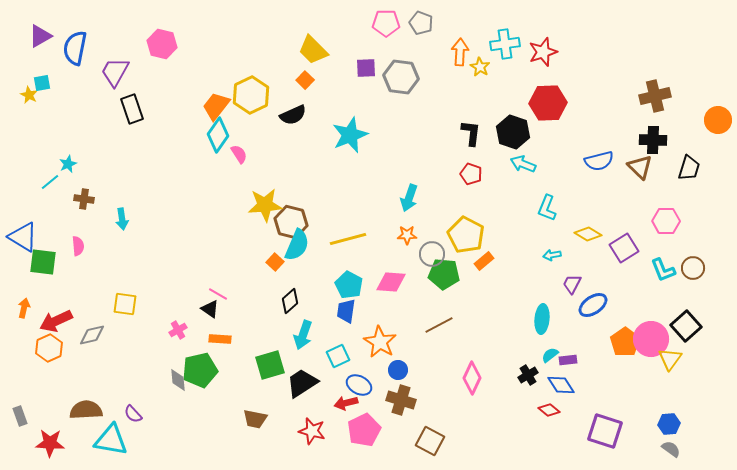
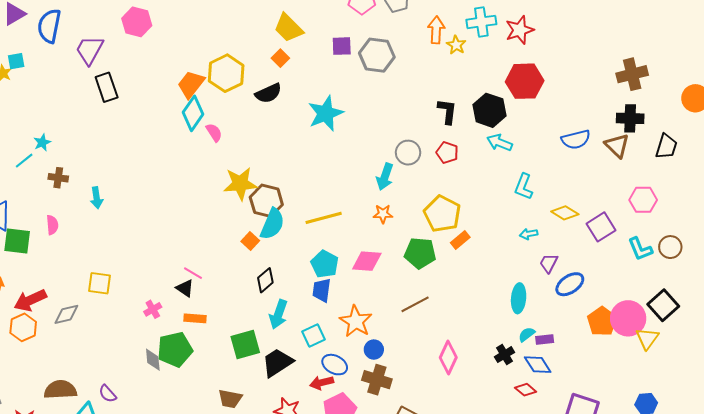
gray circle: (432, 254) -> (408, 153), moved

